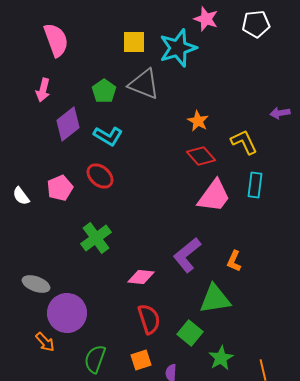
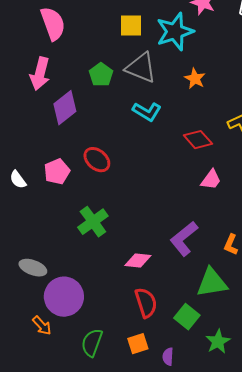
pink arrow: (43, 90) -> (40, 74), size x1.4
orange star: (198, 121) -> (195, 79), moved
cyan L-shape: (108, 136) -> (147, 112), moved
pink trapezoid: (214, 196) -> (211, 180), size x0.6

